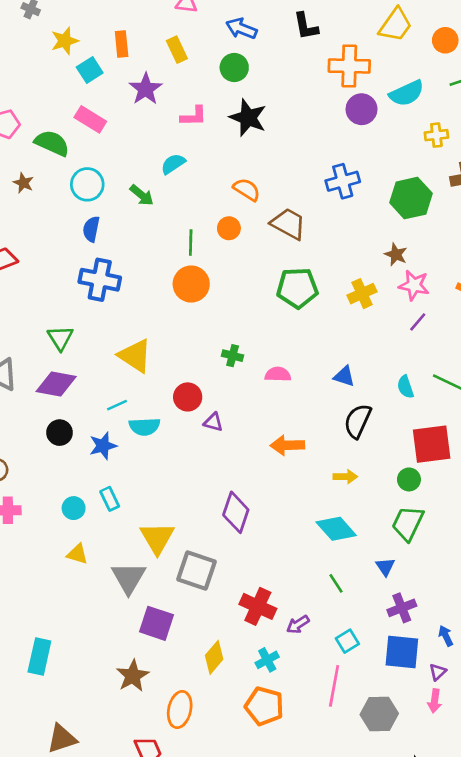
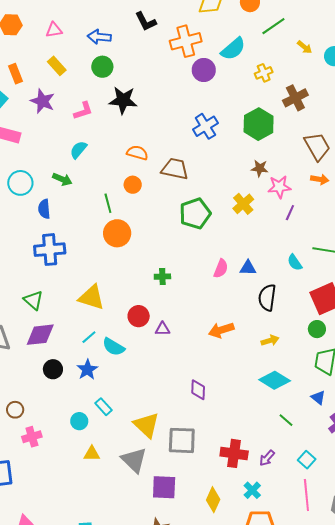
blue semicircle: (91, 229) -> (44, 209), moved
pink semicircle: (278, 374) -> (221, 269), moved, turned 126
cyan semicircle: (145, 427) -> (113, 347), turned 50
purple diamond: (236, 512) -> (198, 390), size x0.7

